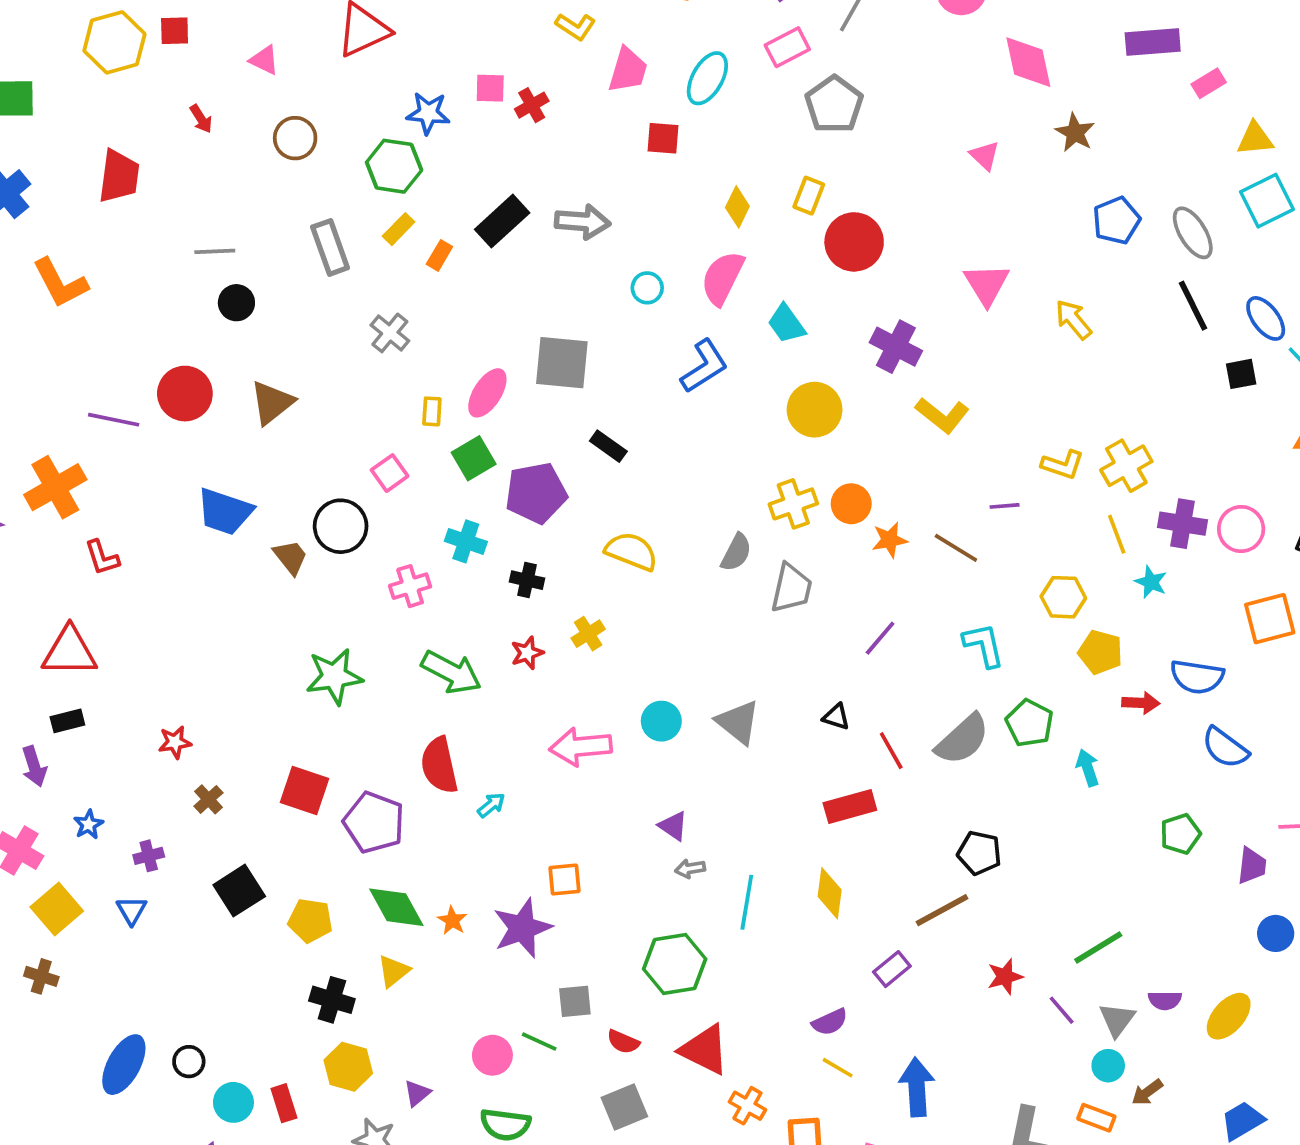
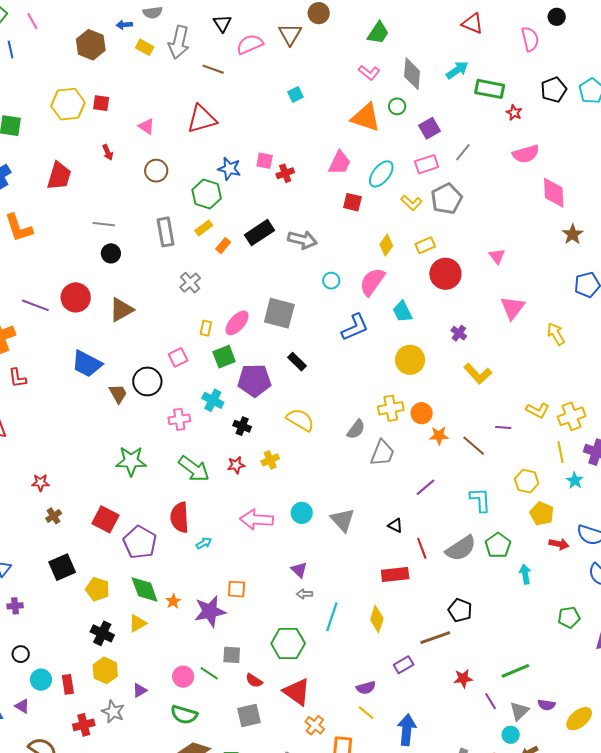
yellow L-shape: (575, 27) -> (411, 203), moved
pink triangle: (985, 156) -> (497, 256), moved
yellow rectangle: (809, 196) -> (425, 245), turned 36
purple cross: (896, 347) -> (459, 333), size x0.6
purple cross: (149, 856) -> (15, 606), moved

